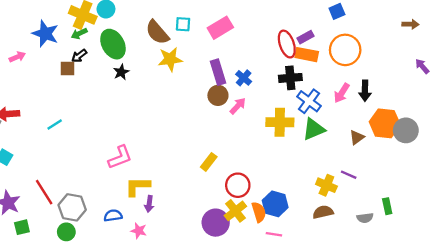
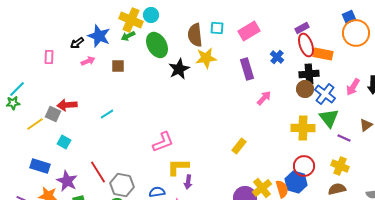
brown semicircle: (157, 32) -> (195, 35), turned 35
purple rectangle: (305, 37) -> (302, 28), moved
orange circle: (345, 50) -> (356, 33), moved
black arrow: (79, 56) -> (77, 43), moved
pink arrow: (17, 57) -> (88, 61), moved
black star: (121, 72) -> (179, 69), moved, size x1.5
blue cross: (244, 78) -> (277, 57), moved
brown circle: (218, 95) -> (305, 89), moved
yellow cross: (280, 122) -> (303, 128), moved
green triangle: (314, 129) -> (329, 118), turned -45
purple line: (349, 175) -> (344, 138), moved
red circle: (238, 185) -> (304, 166), moved

